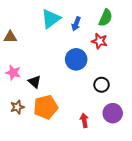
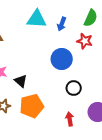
cyan triangle: (51, 19) -> (37, 19), turned 40
black circle: (102, 85) -> (74, 88), moved

